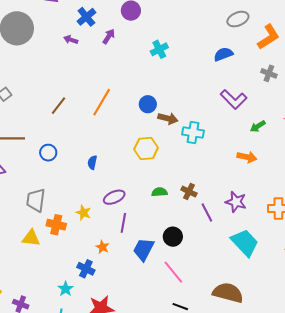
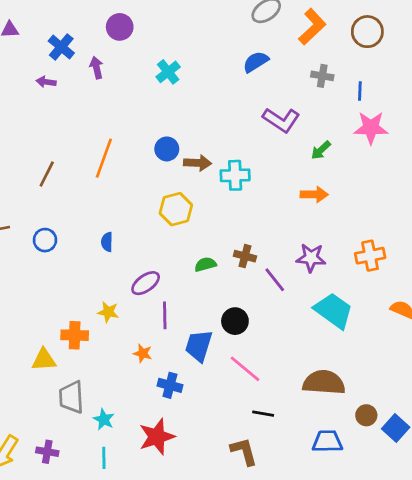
purple arrow: (109, 36) -> (96, 68), turned -35
gray trapezoid: (36, 200) -> (71, 397), moved
blue cross: (86, 269) -> (170, 385), moved

